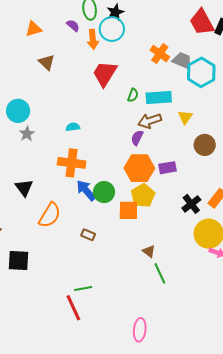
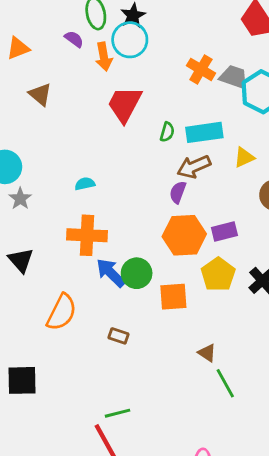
yellow triangle: (185, 117) -> (244, 157), turned 35
black triangle: (24, 188) -> (21, 260), moved
yellow pentagon: (143, 196) -> (218, 274), moved

